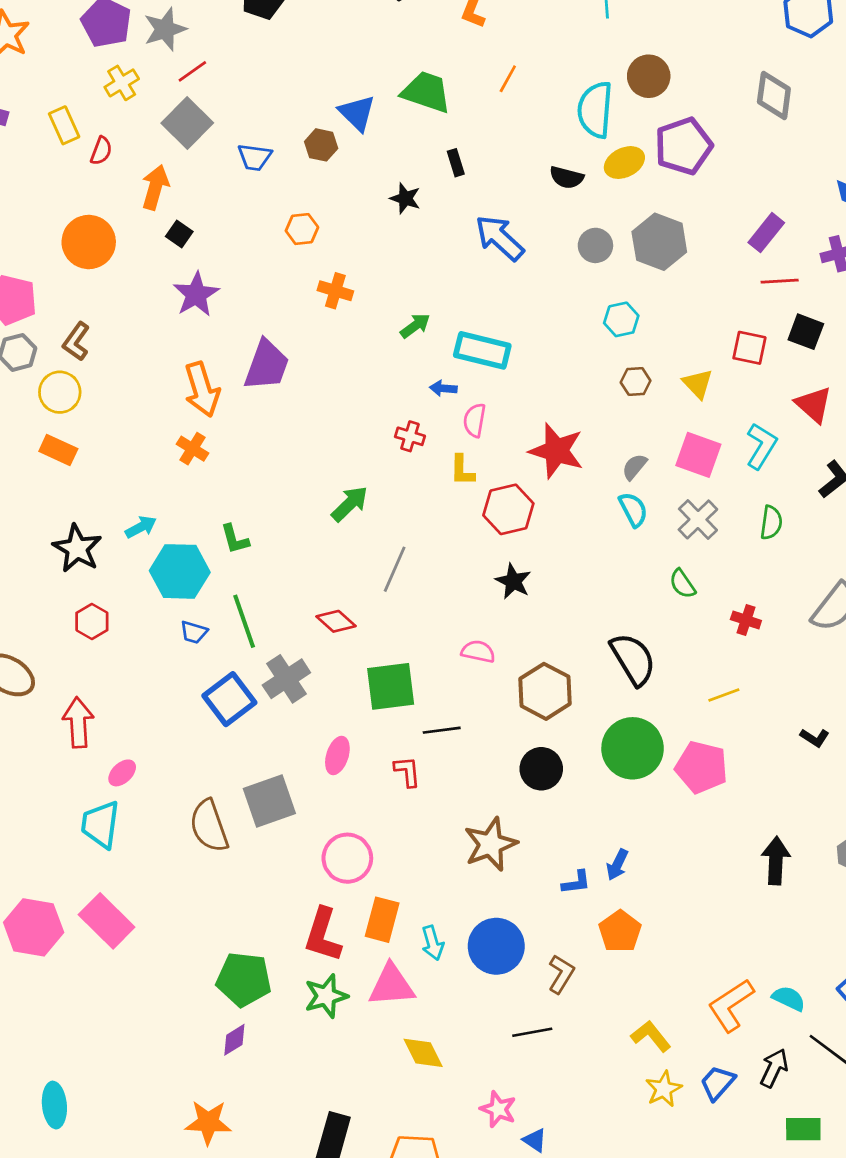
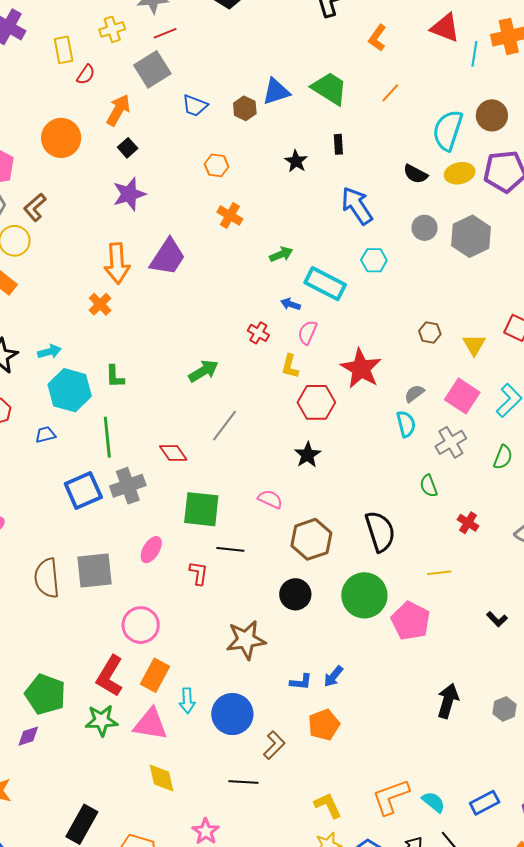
blue triangle: (357, 113) -> (276, 92), turned 44
cyan hexagon: (621, 319) -> (374, 260), moved
blue trapezoid: (194, 632) -> (45, 435), moved, turned 135

